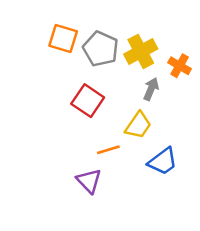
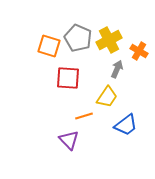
orange square: (63, 39) -> (49, 46), moved
red square: (88, 101) -> (68, 78), turned -30

